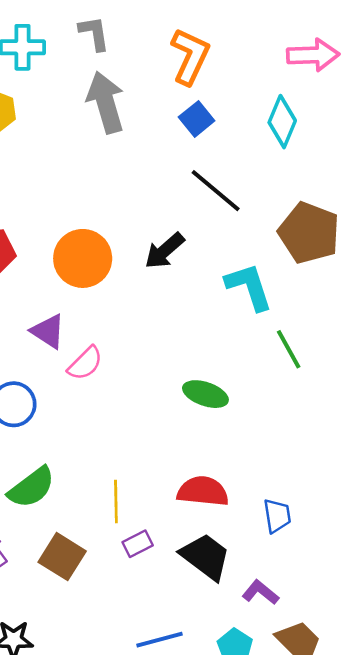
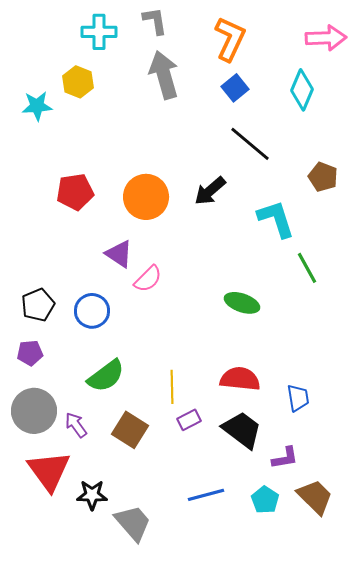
brown pentagon: (309, 233) -> (323, 177), size x0.6
purple L-shape: (260, 592) -> (285, 458), turned 132

